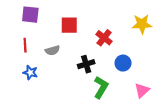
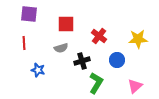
yellow star: (142, 24) -> (138, 39), moved
gray semicircle: (52, 50) -> (61, 48), moved
blue star: (30, 73) -> (38, 70), moved

